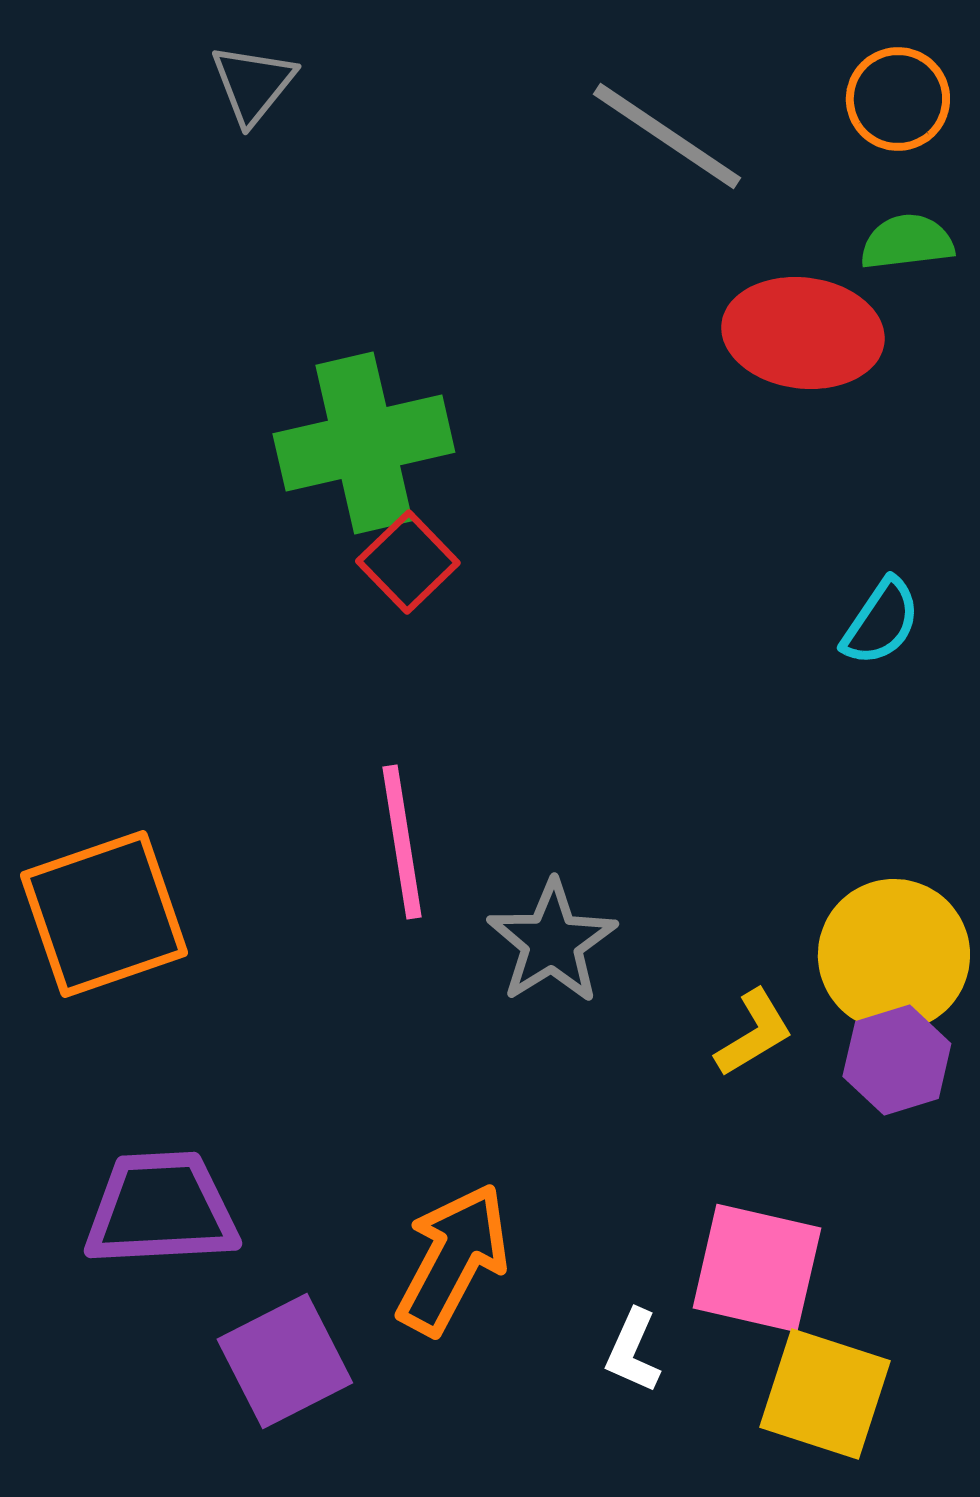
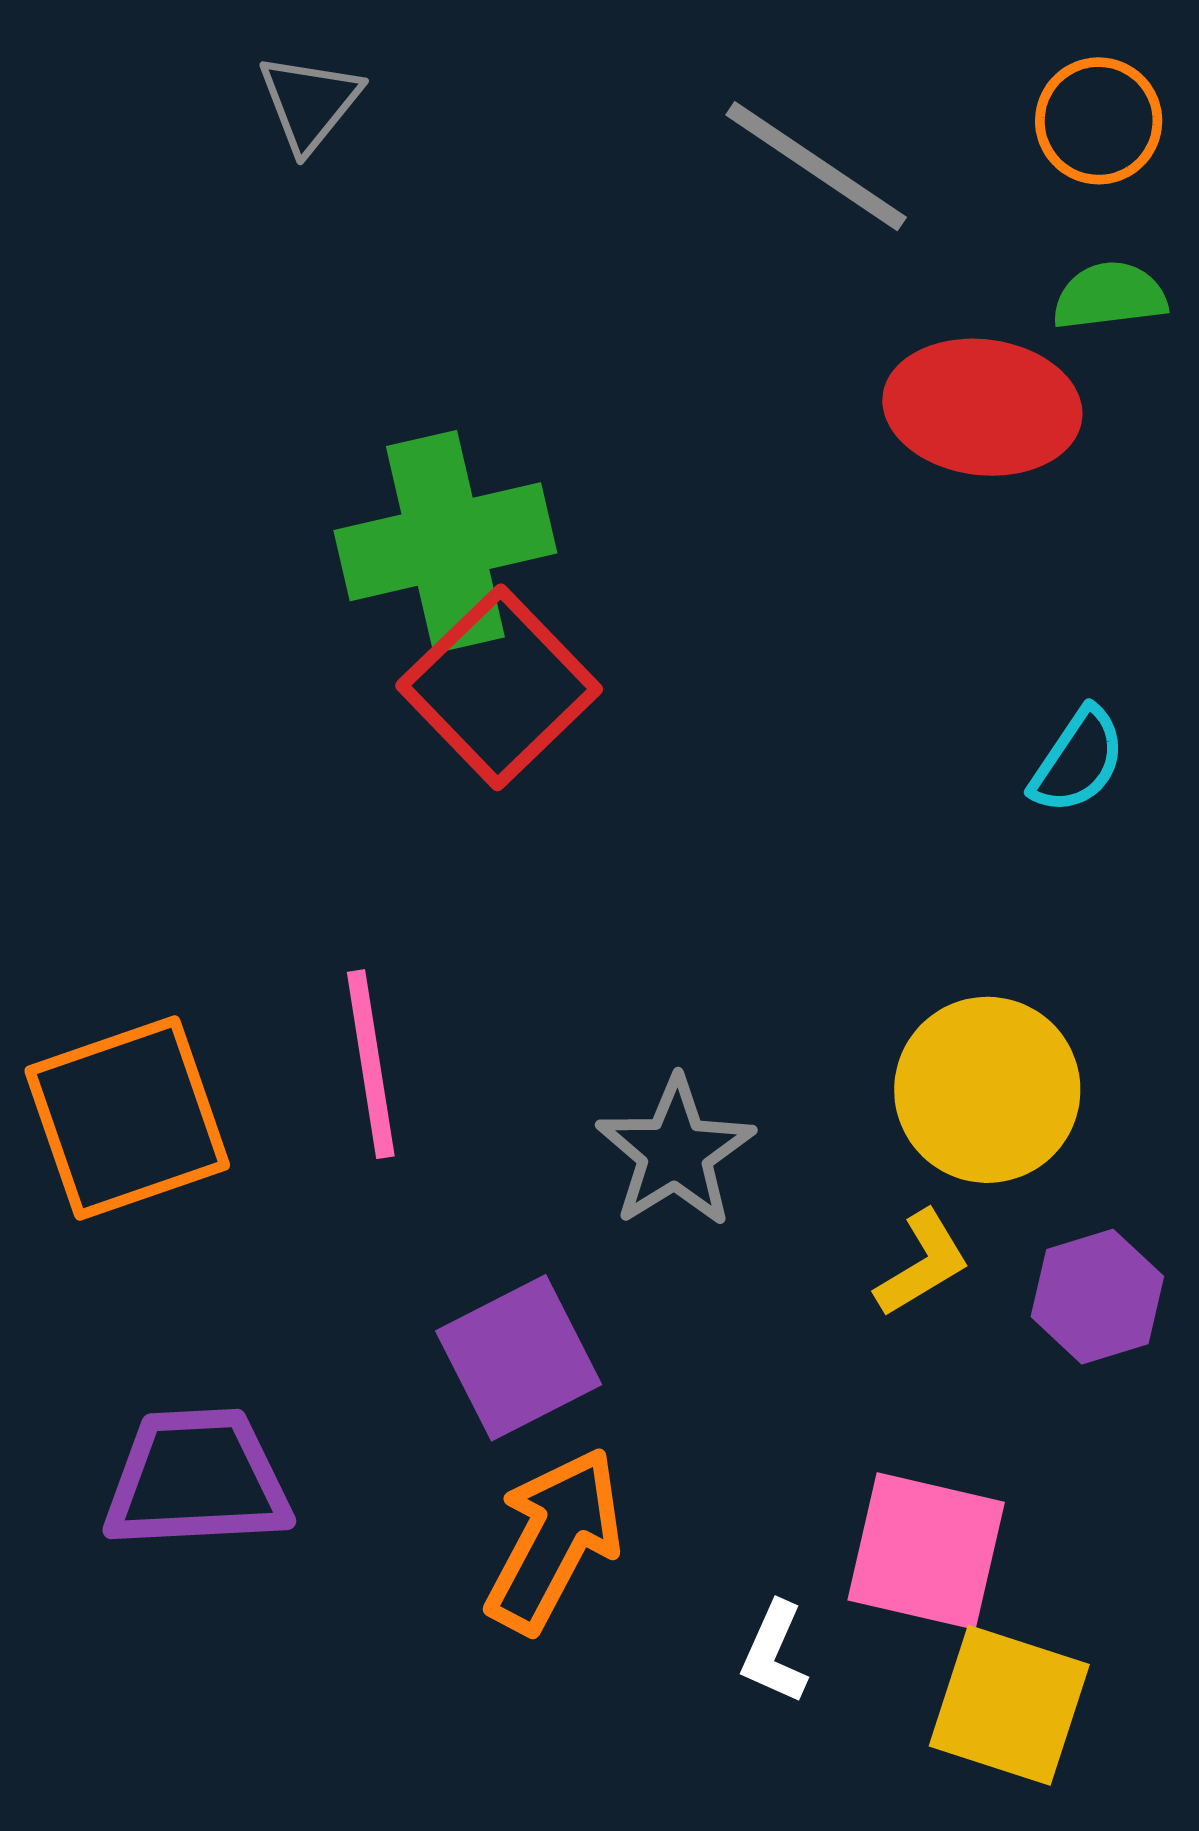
red square: (408, 562) -> (499, 687), size x1.6
pink line: (402, 842) -> (371, 1064), moved
yellow circle: (894, 955) -> (987, 1090), moved
purple square: (285, 1361) -> (519, 1358), moved

